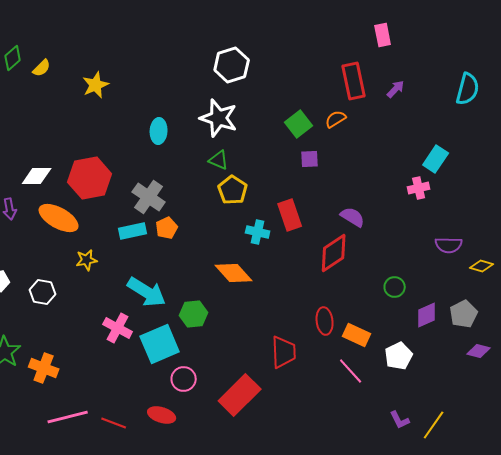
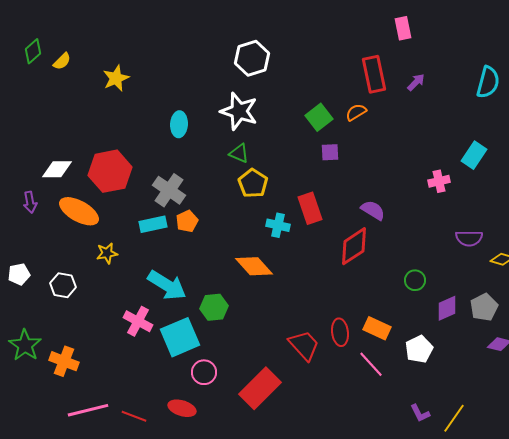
cyan rectangle: (436, 159) -> (474, 155), moved
red ellipse: (325, 321) -> (340, 332), moved
red trapezoid: (284, 352) -> (304, 345), turned -40

